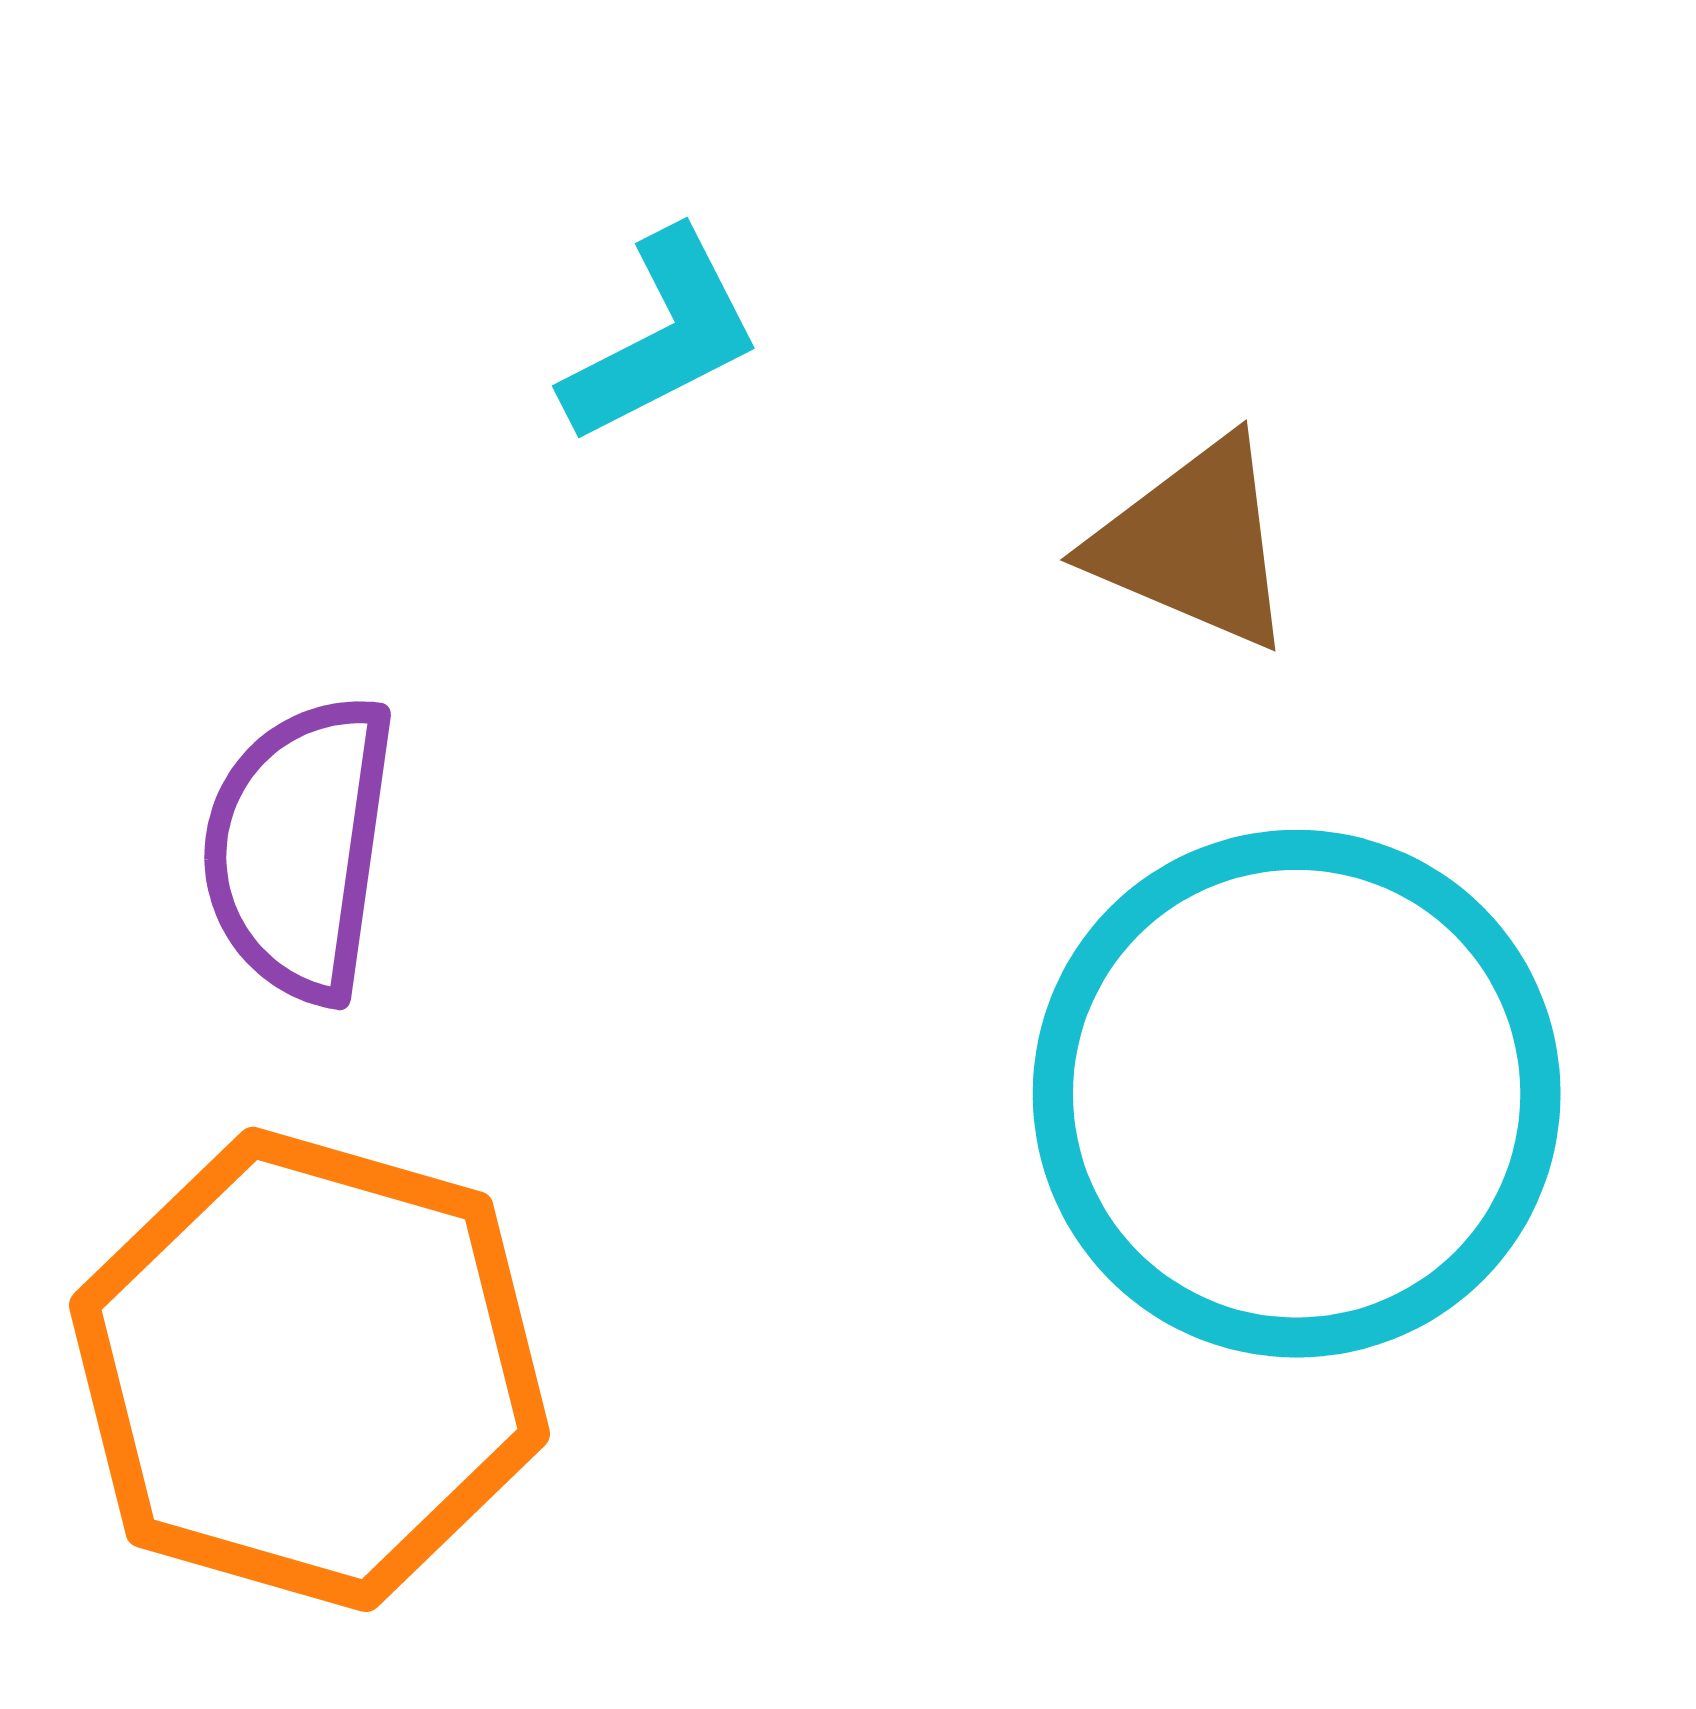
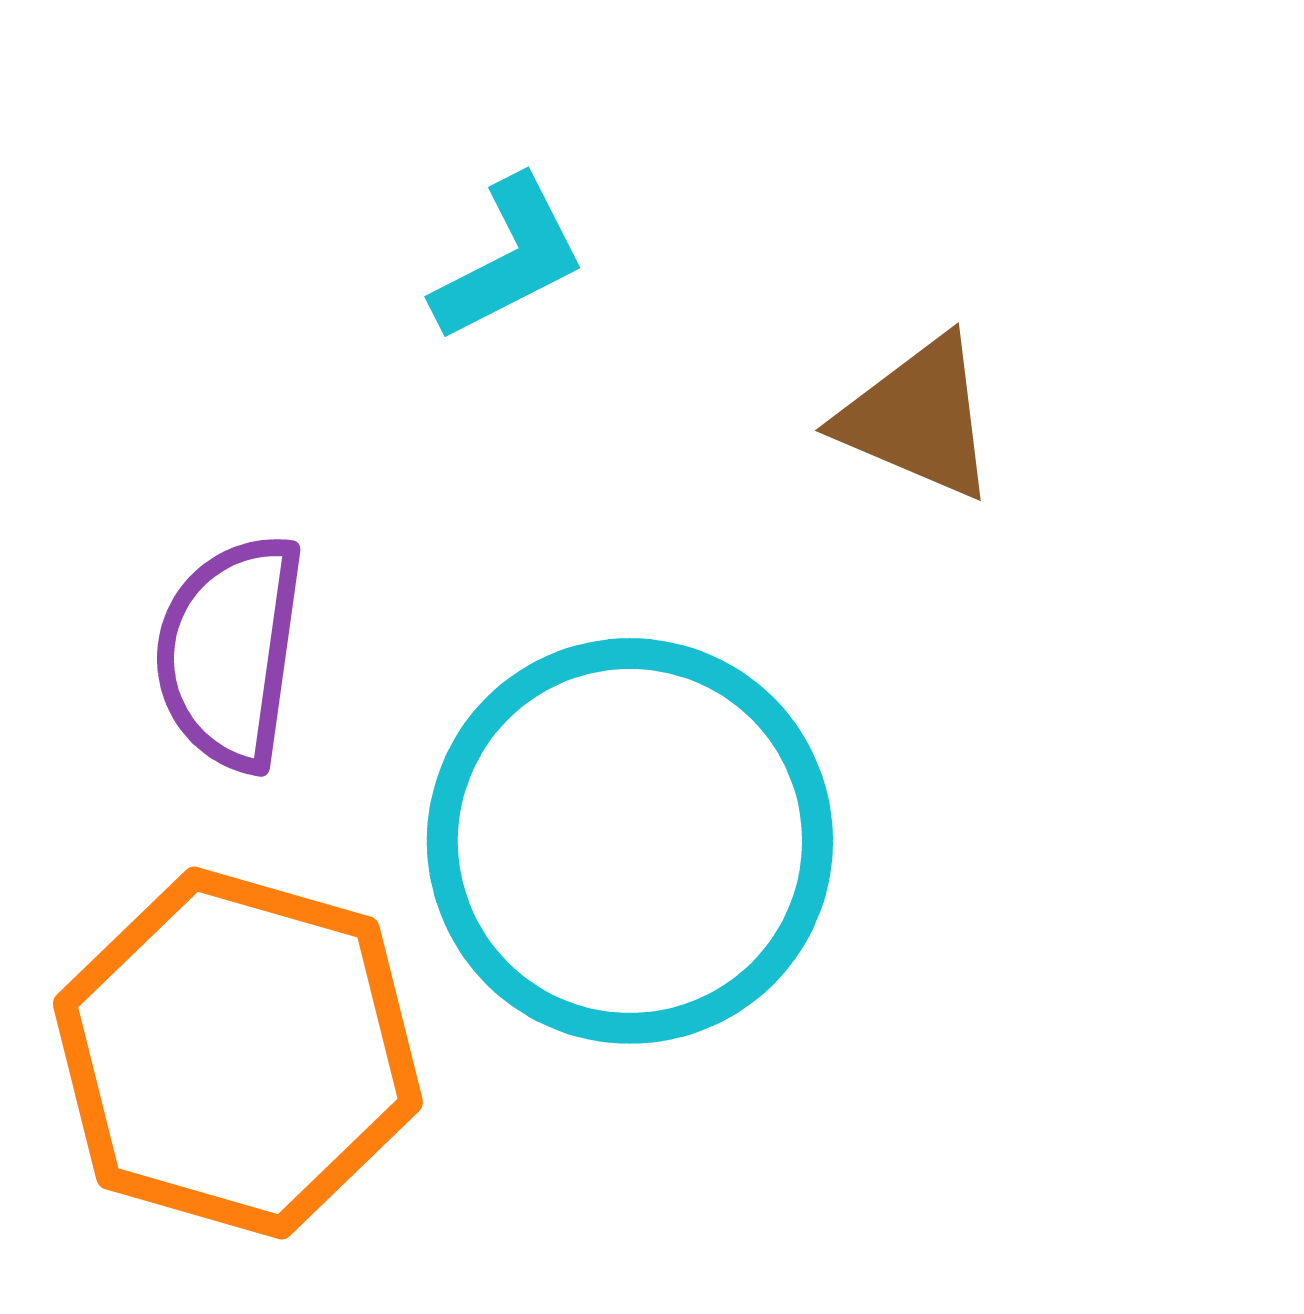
cyan circle: (1297, 1094) -> (630, 841), moved

